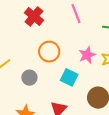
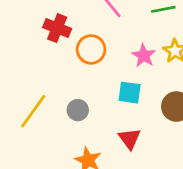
orange circle: (49, 52) -> (91, 49), moved

